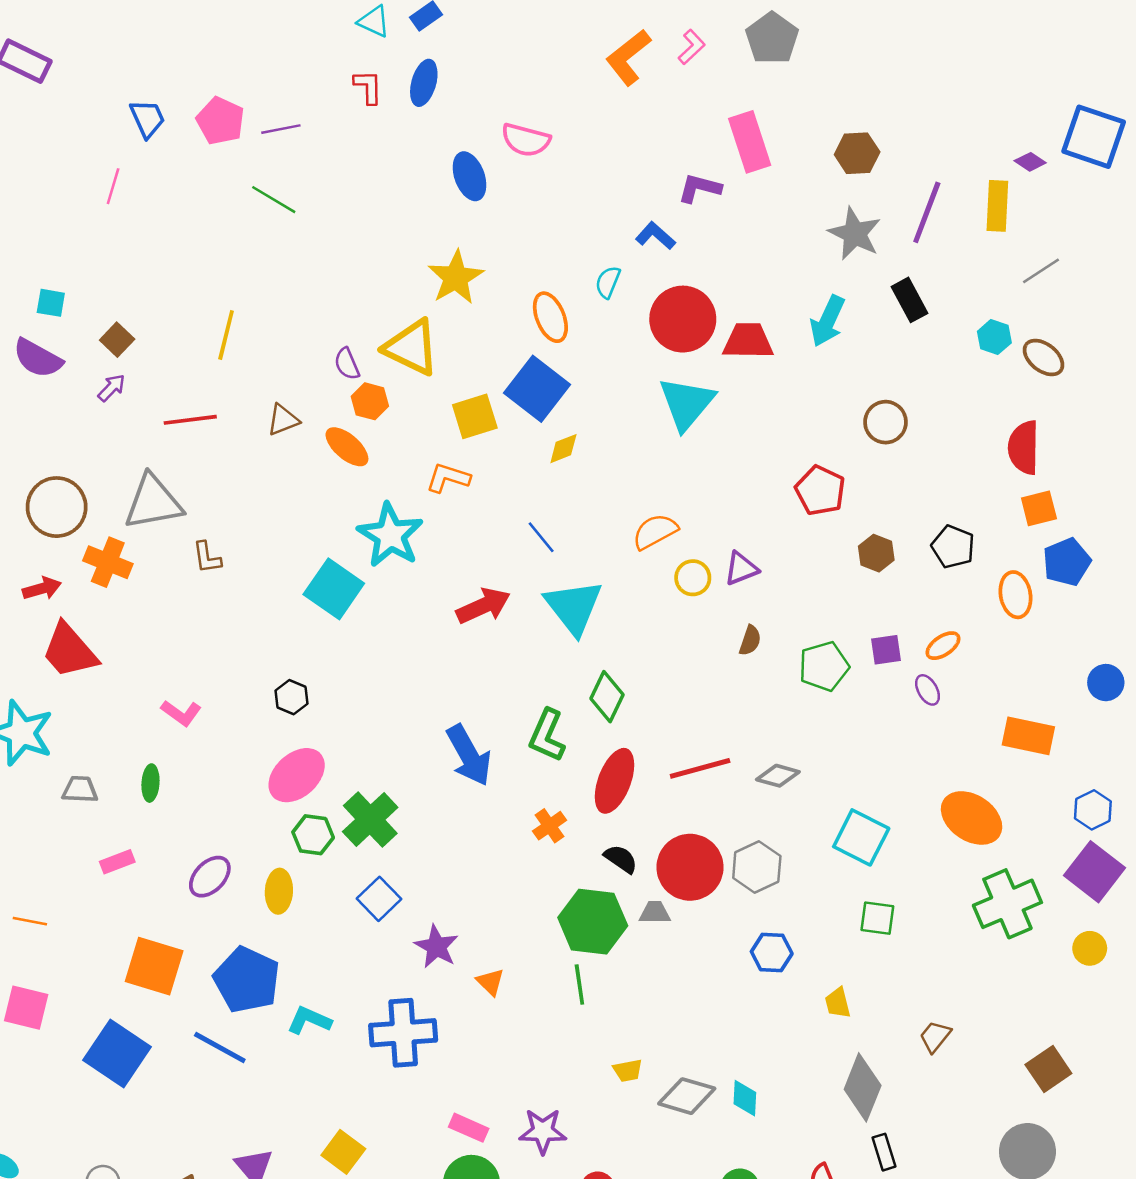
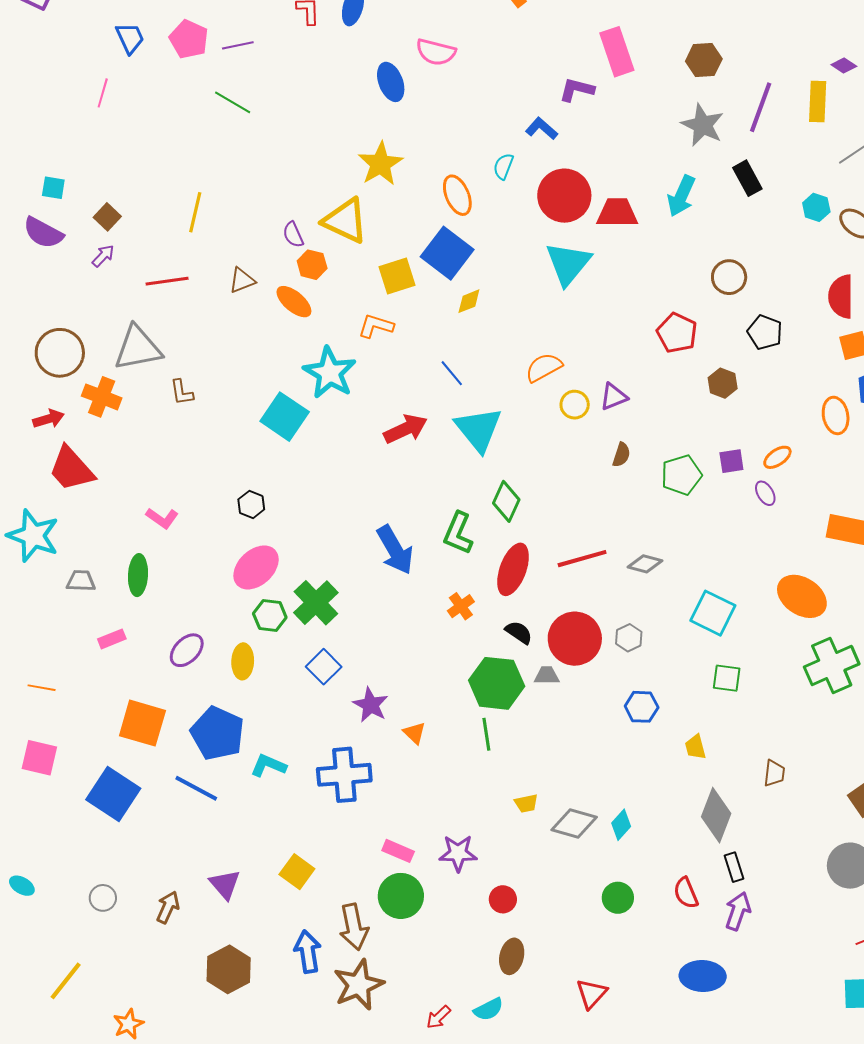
black pentagon: (953, 547) -> (765, 332), moved
green ellipse: (150, 783) -> (138, 575), size x1.4
gray hexagon: (757, 867) -> (629, 638), size x0.7
brown trapezoid: (935, 1036) -> (774, 773), turned 148
cyan diamond: (745, 1098) -> (621, 825), turned 40

